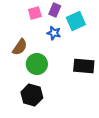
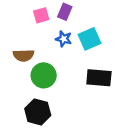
cyan square: (76, 21) -> (90, 39), moved
brown semicircle: (20, 47) -> (24, 55), turned 54

